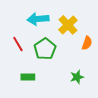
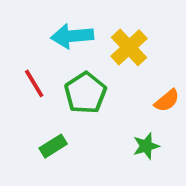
orange semicircle: (87, 43) -> (167, 101), moved, turned 32
green rectangle: (28, 77) -> (53, 146), turned -32

